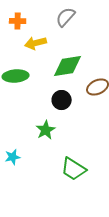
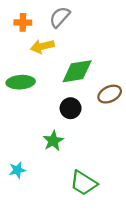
gray semicircle: (66, 17) -> (60, 17), moved

